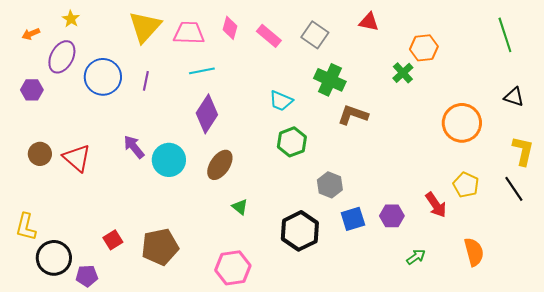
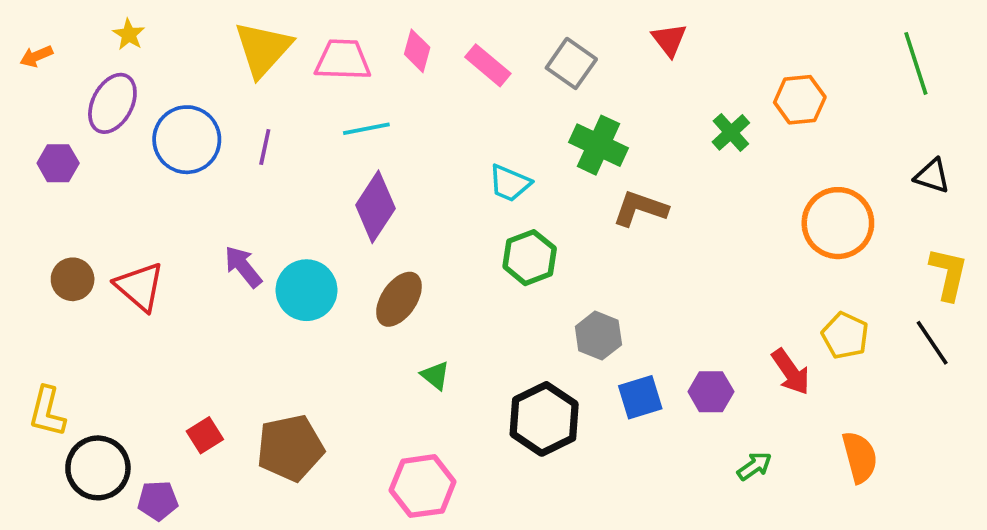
red triangle: (369, 22) -> (669, 40), turned 40
orange arrow: (31, 34) -> (36, 56), moved
orange hexagon: (424, 48) -> (800, 100), moved

